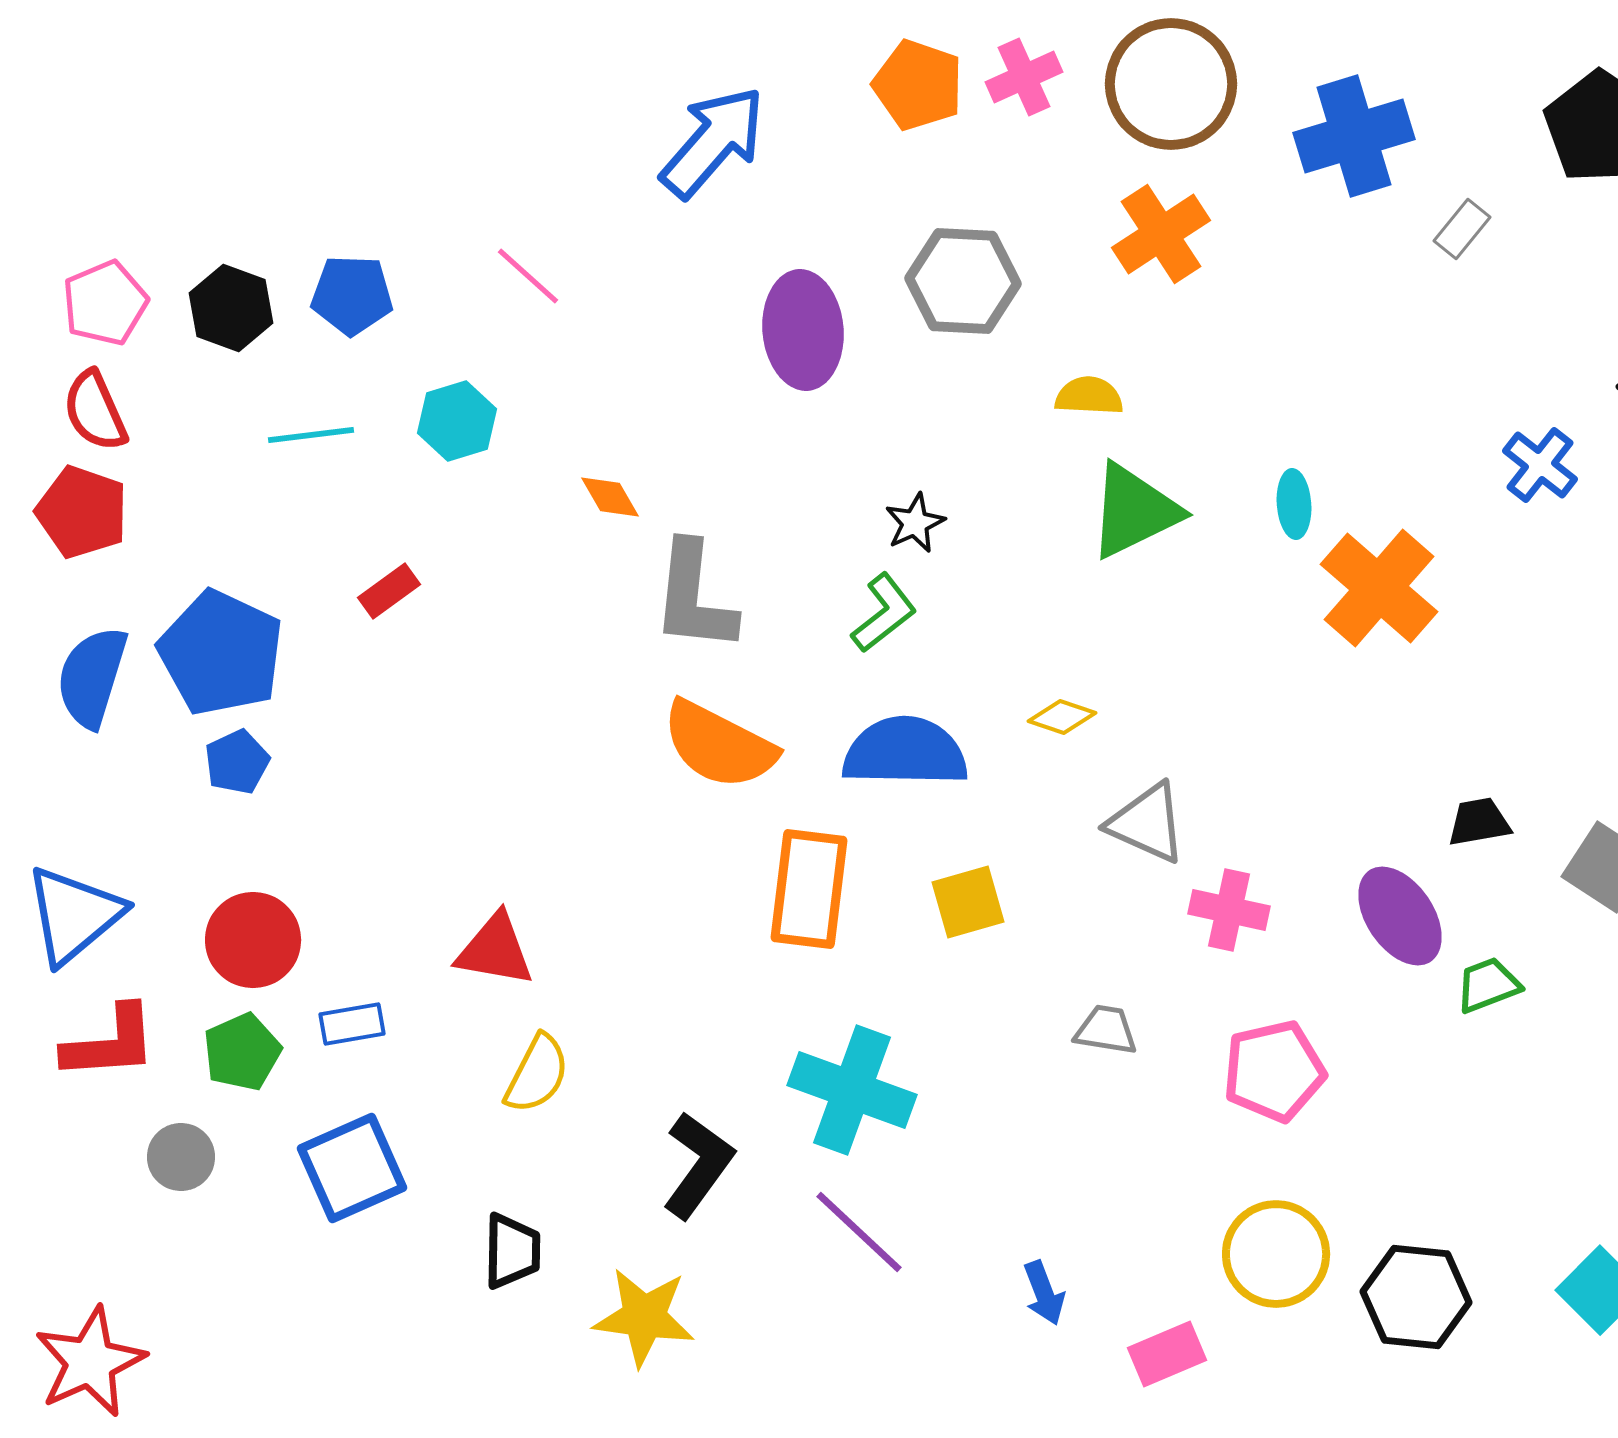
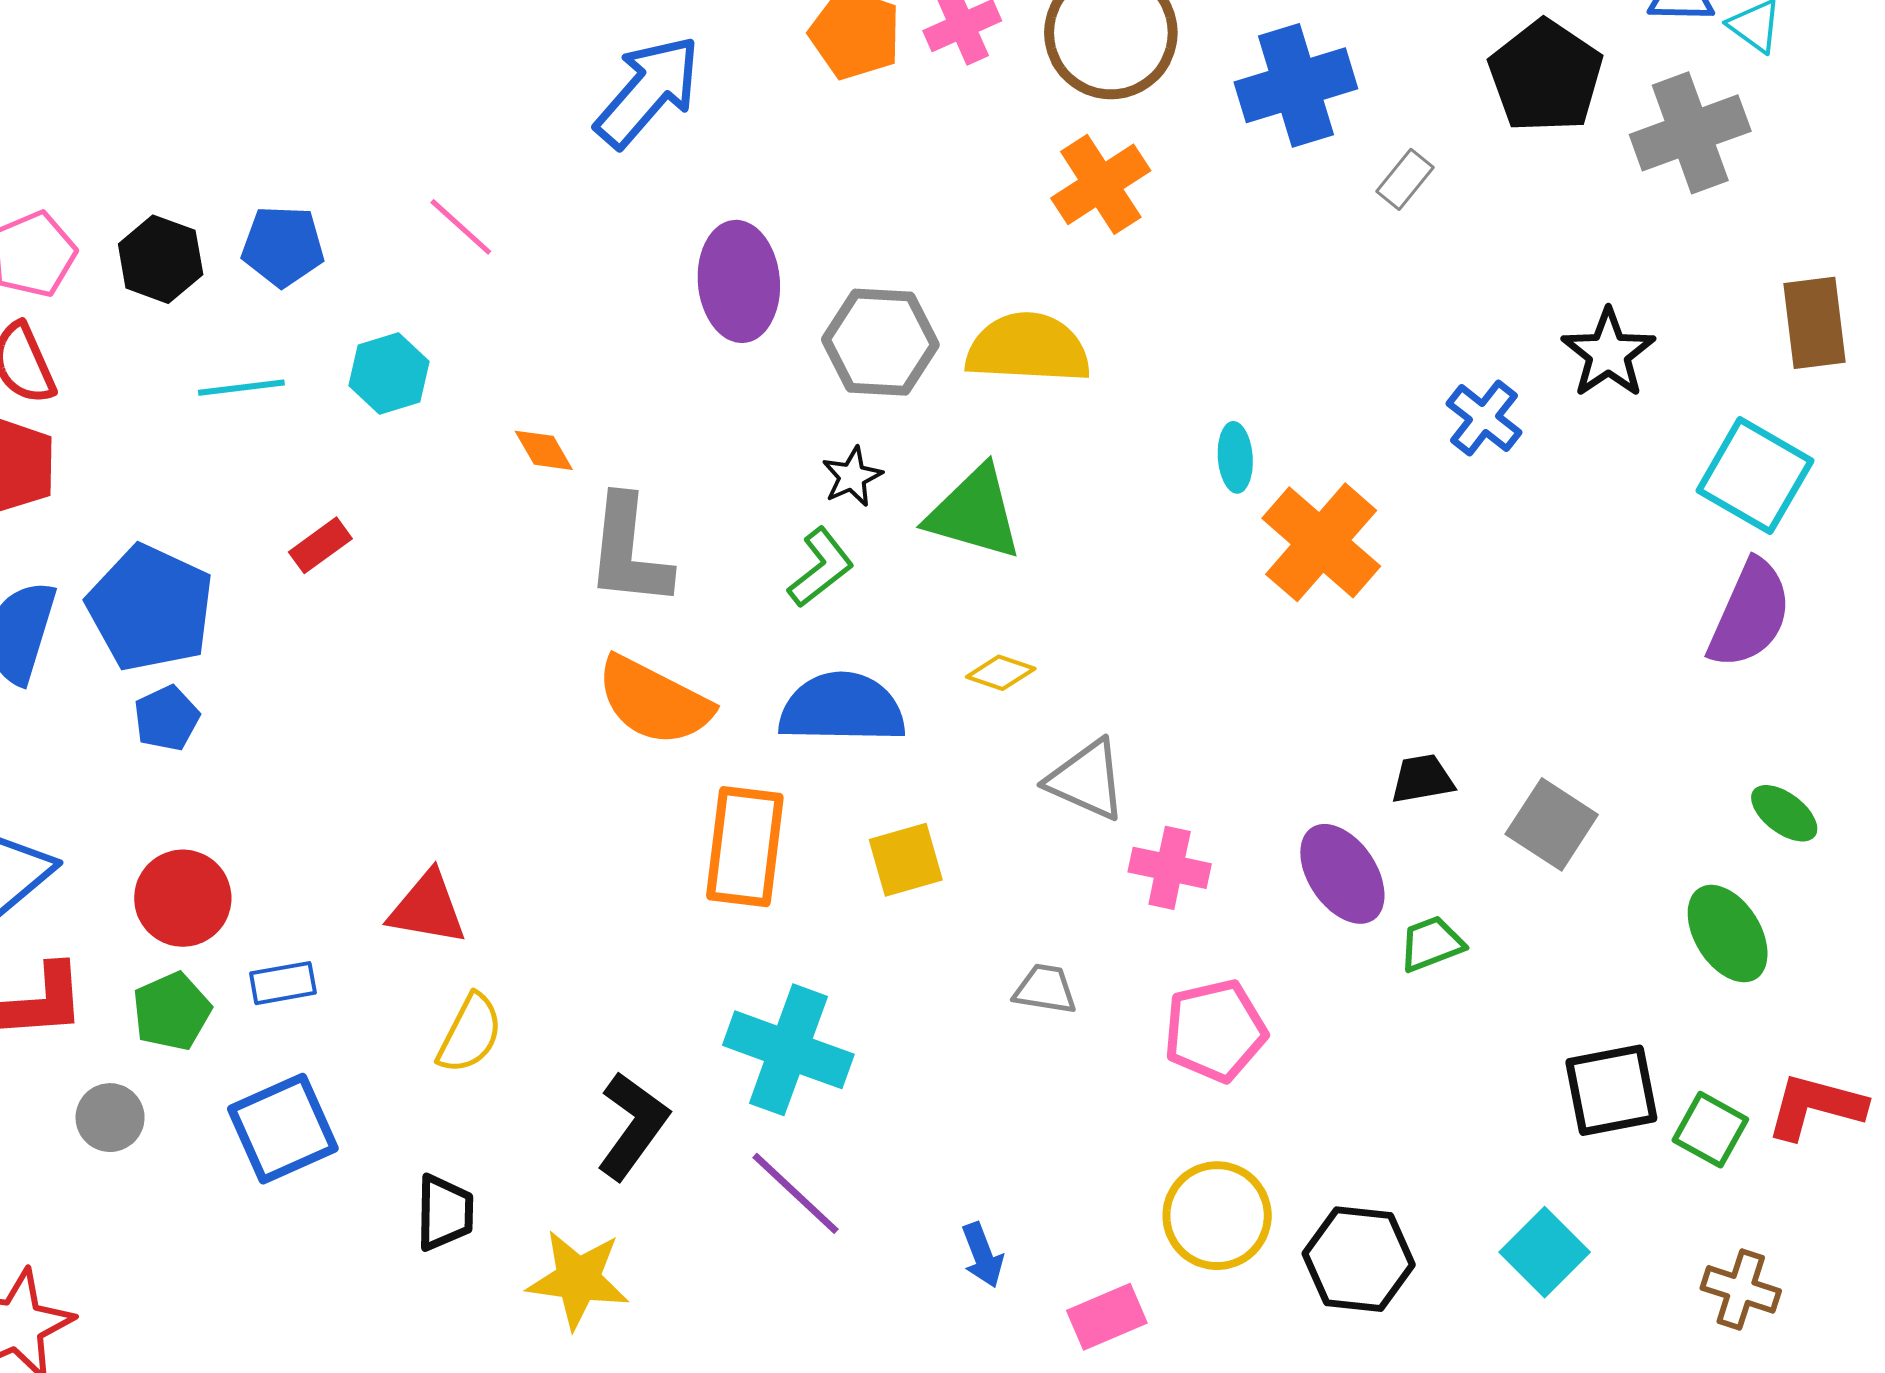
gray hexagon: (963, 281) -> (880, 342), moved
yellow semicircle: (1089, 396) -> (1028, 348), size x1.8
green triangle: (1134, 511) -> (974, 513), moved, turned 42

